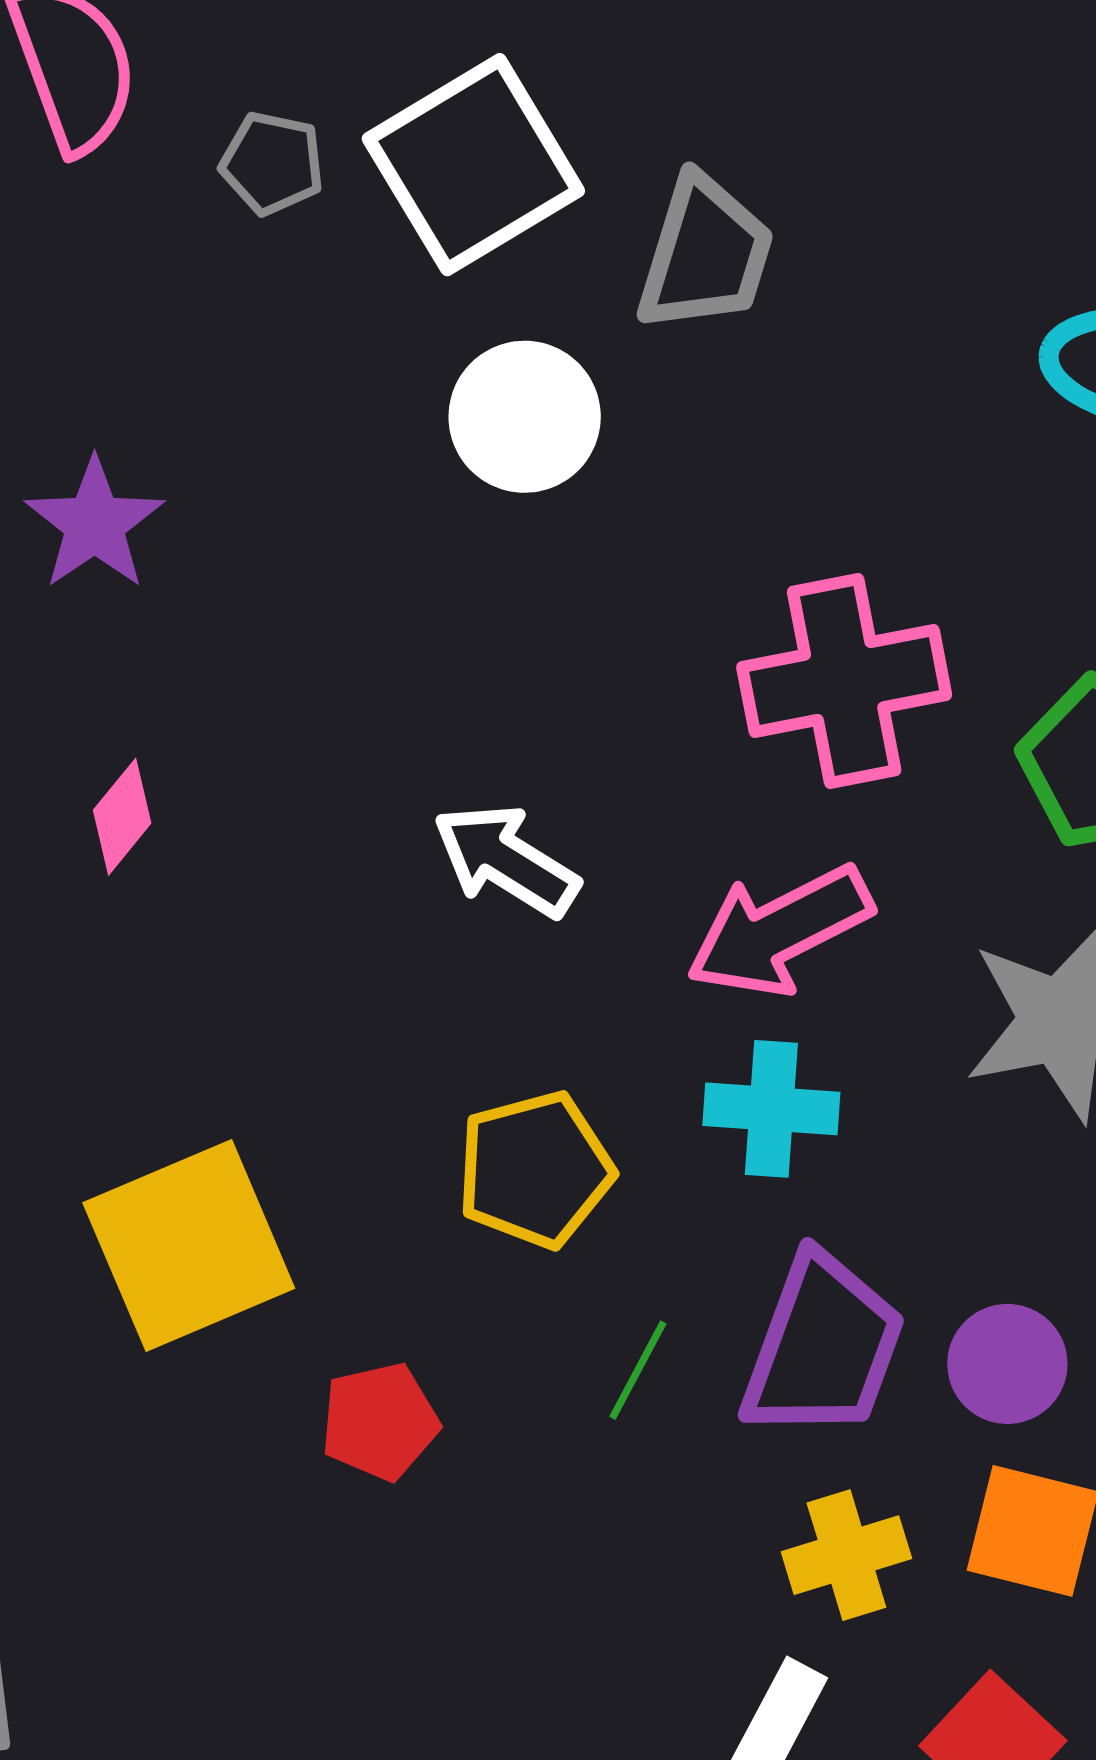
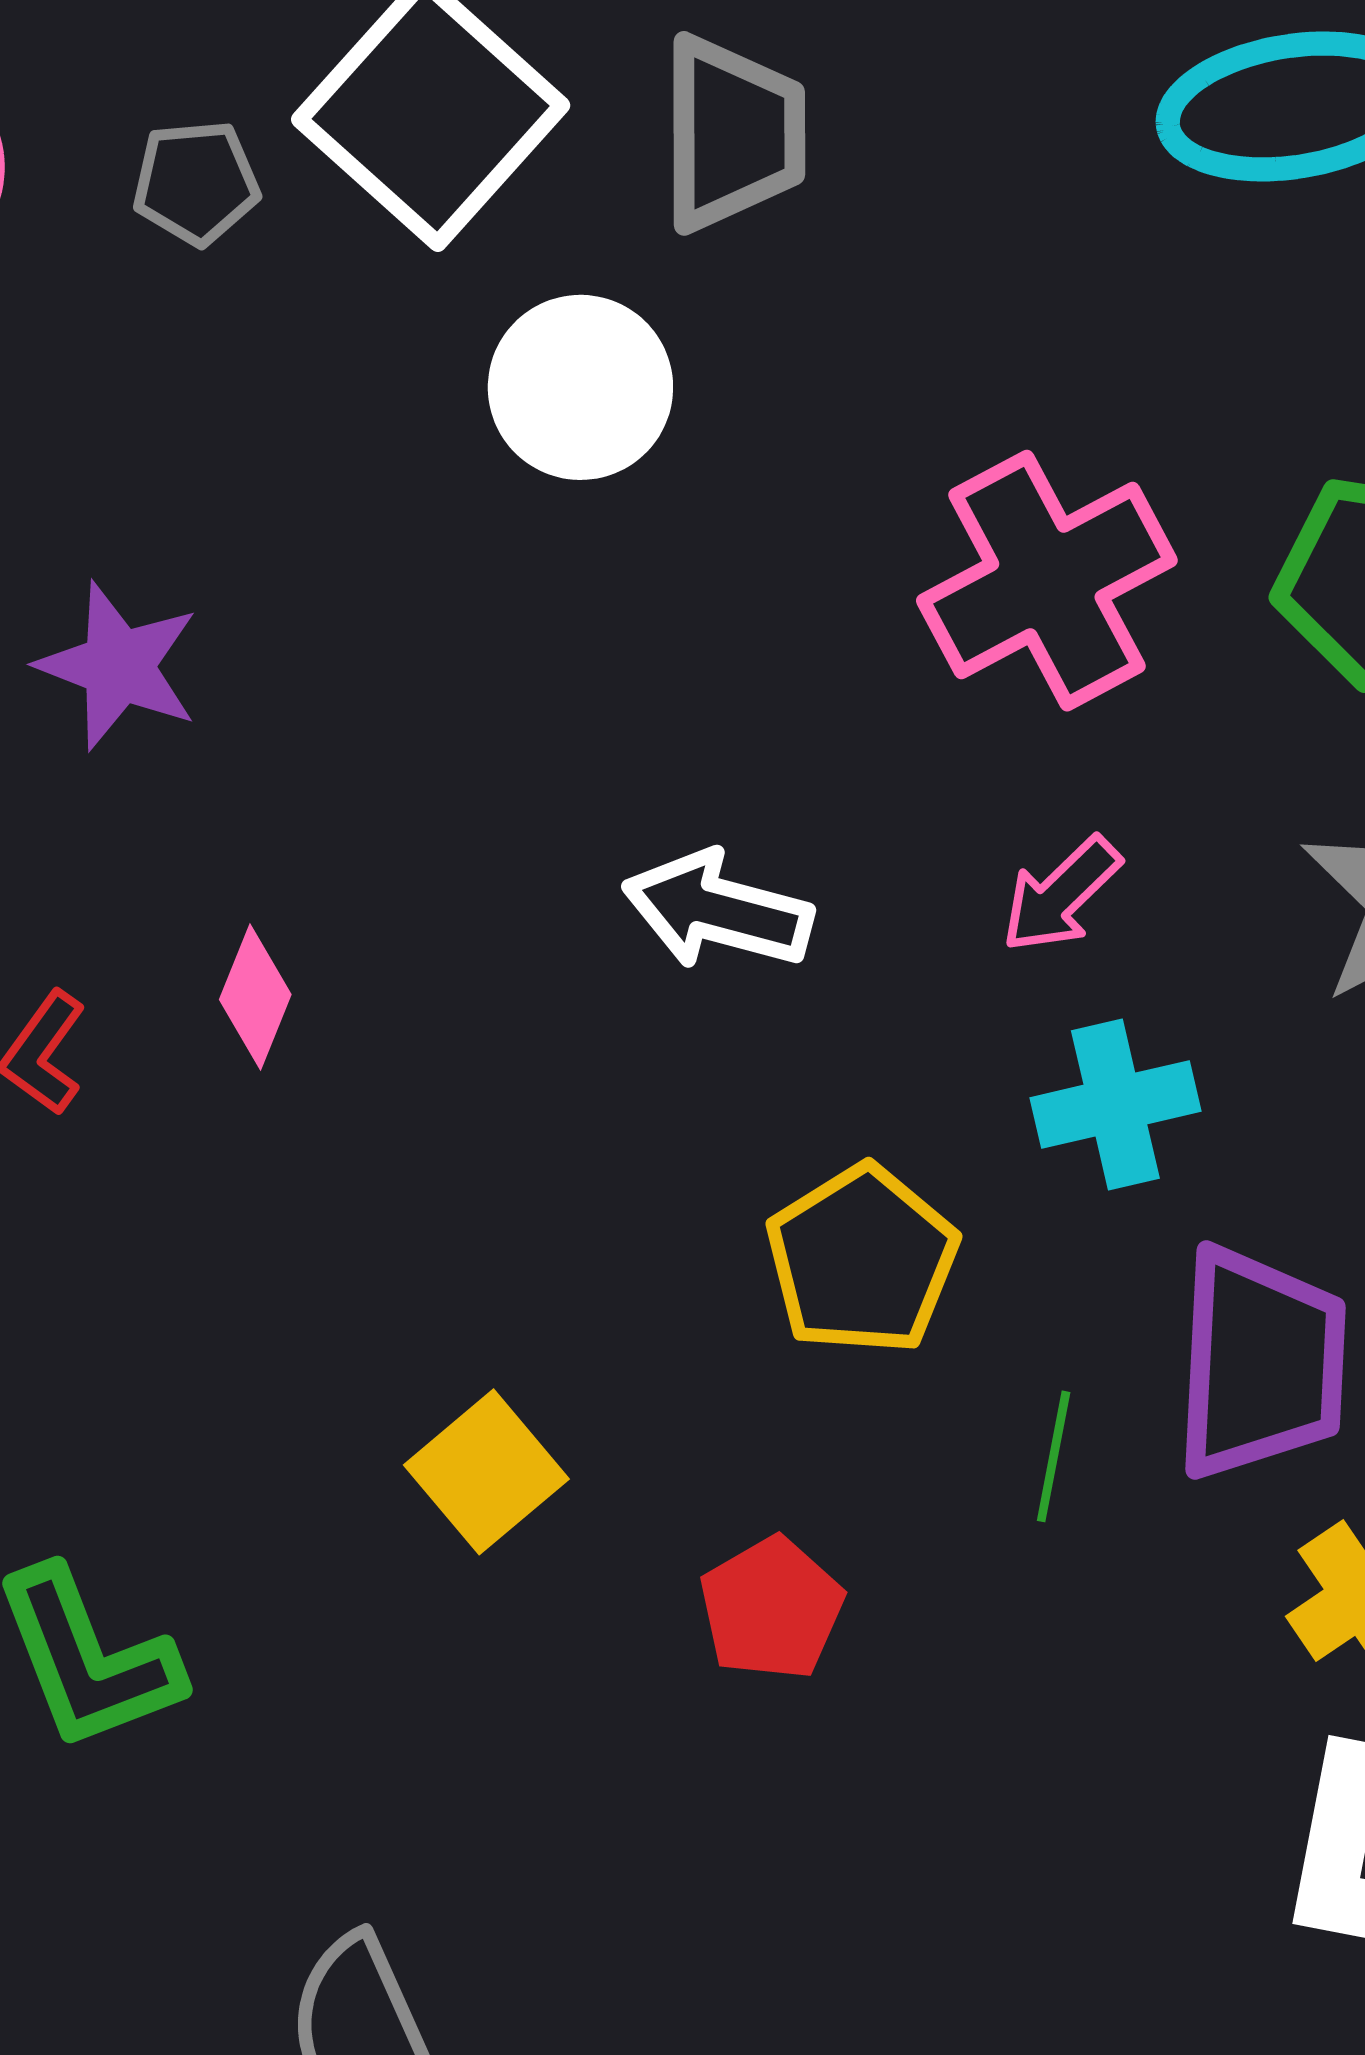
pink arrow: (779, 931) -> (1061, 895), size x0.6
yellow square: (189, 1245) -> (486, 1472), size x0.6

